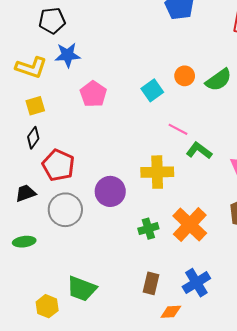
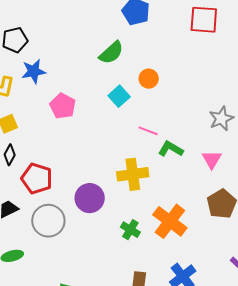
green semicircle: (219, 80) -> (111, 53), moved
green cross: (148, 229) -> (130, 230), turned -36

